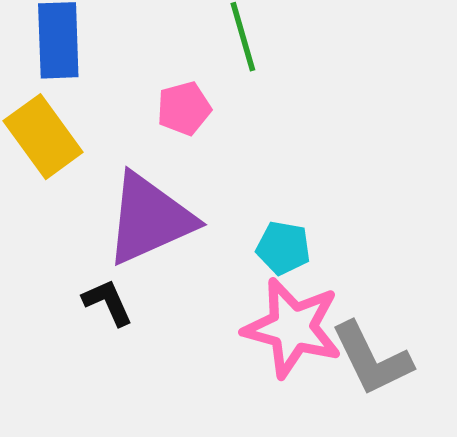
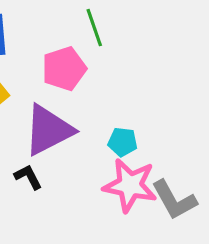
pink pentagon: (184, 108) -> (64, 69), size x1.5

